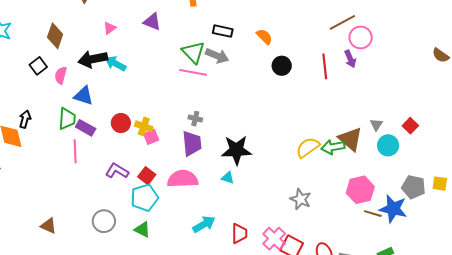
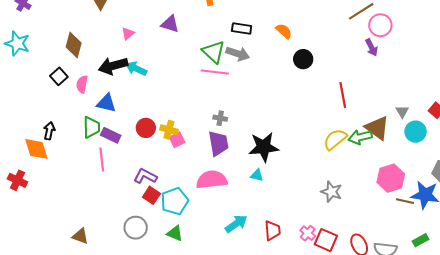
red line: (325, 66) -> (343, 95), moved
red square: (147, 176) -> (151, 195), moved
pink cross: (274, 239) -> (308, 233), size x0.7

